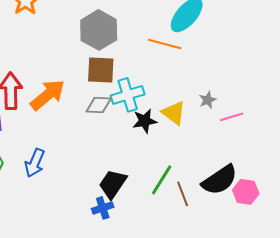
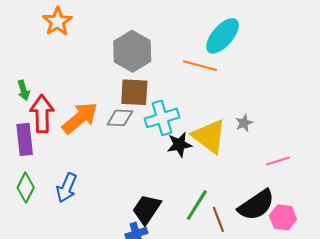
gray diamond: (99, 105) -> (120, 118), moved
yellow triangle: (174, 113) -> (209, 136), size x1.4
pink line: (232, 117) -> (278, 161), moved

